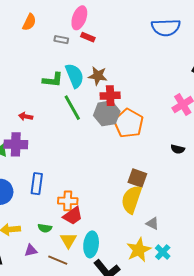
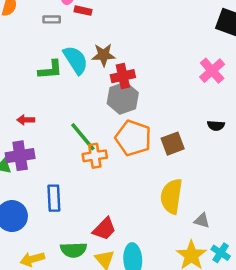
green line: (72, 108) -> (83, 137), moved
orange pentagon: (129, 123) -> (133, 138), moved
brown square: (137, 178) -> (173, 144), moved, turned -30
orange cross: (68, 201) -> (95, 156), moved
green semicircle: (45, 228) -> (74, 250), size x1.5

